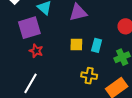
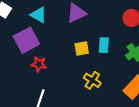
yellow cross: (89, 76) -> (92, 80), moved, turned 35

